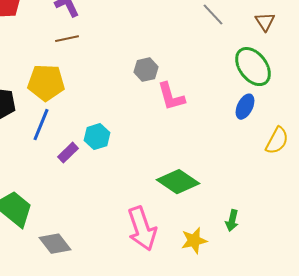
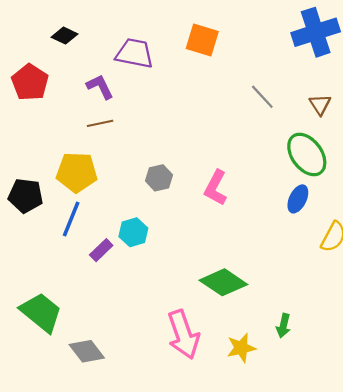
gray hexagon: (146, 70) -> (159, 178), moved
pink L-shape: (171, 97) -> (216, 188), turned 44

